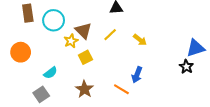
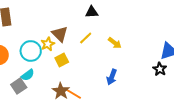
cyan circle: (54, 20) -> (31, 51), moved
orange line: (121, 89) -> (74, 94), moved
gray square: (41, 94) -> (19, 86), moved

